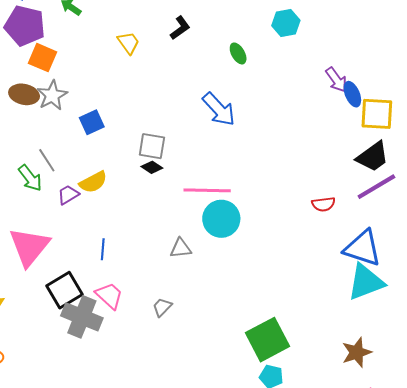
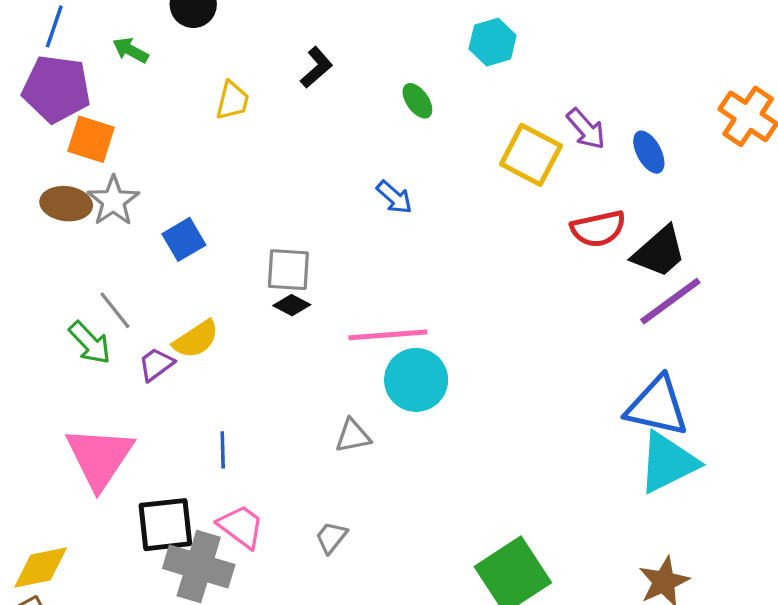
yellow trapezoid: (128, 43) -> (232, 100), turned 55
blue ellipse: (352, 94) -> (649, 152), moved
blue arrow: (219, 109) -> (394, 197), size x0.6
yellow square: (377, 114) -> (531, 155), moved, turned 30
red semicircle: (323, 204) -> (598, 229), moved, size x1.4
black square: (65, 290) -> (165, 525), turned 30

